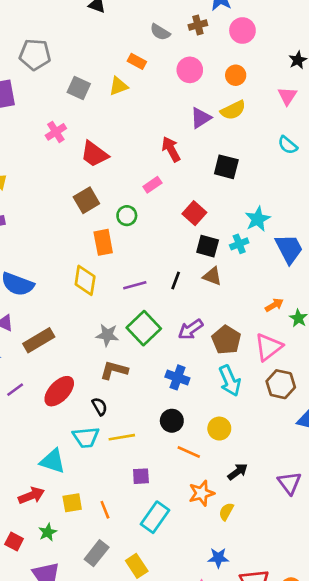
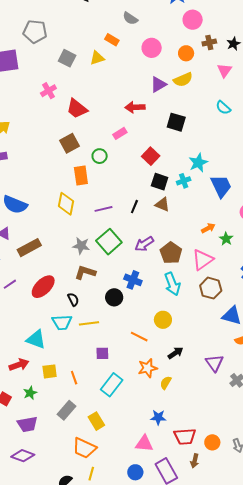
brown cross: (198, 25) -> (209, 43), moved
red arrow: (171, 149) -> (135, 107), turned -66
black circle: (172, 421) -> (114, 297), moved

